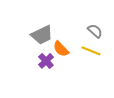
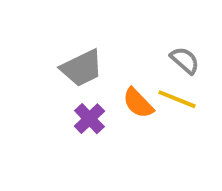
orange semicircle: (61, 49) -> (138, 103), moved

